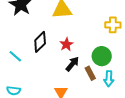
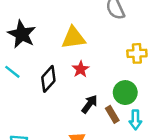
red star: (66, 44) -> (81, 69), moved
cyan line: (15, 56) -> (12, 72), moved

